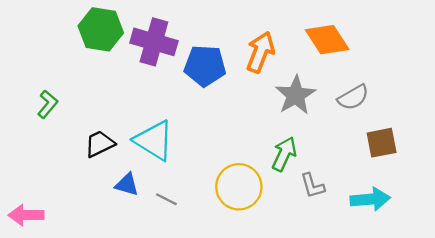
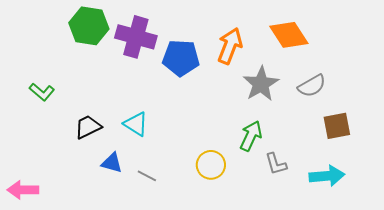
green L-shape: (48, 104) -> (42, 92), turned 90
cyan triangle: (154, 140) -> (136, 124), size x0.7
yellow circle: (239, 187) -> (211, 165), size x0.7

